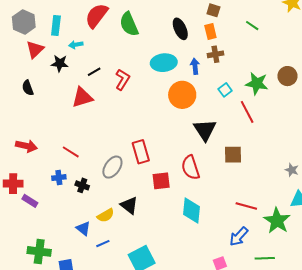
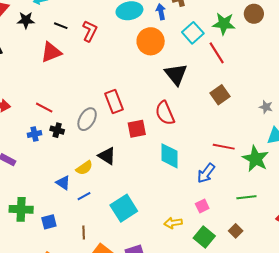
black line: (94, 72) -> (61, 26), turned 56
cyan square: (225, 90) -> (193, 33), size x1.5
brown square: (233, 155) -> (220, 95), moved, turned -30
black cross: (82, 185) -> (57, 130), moved
blue arrow: (239, 236) -> (206, 173), moved

